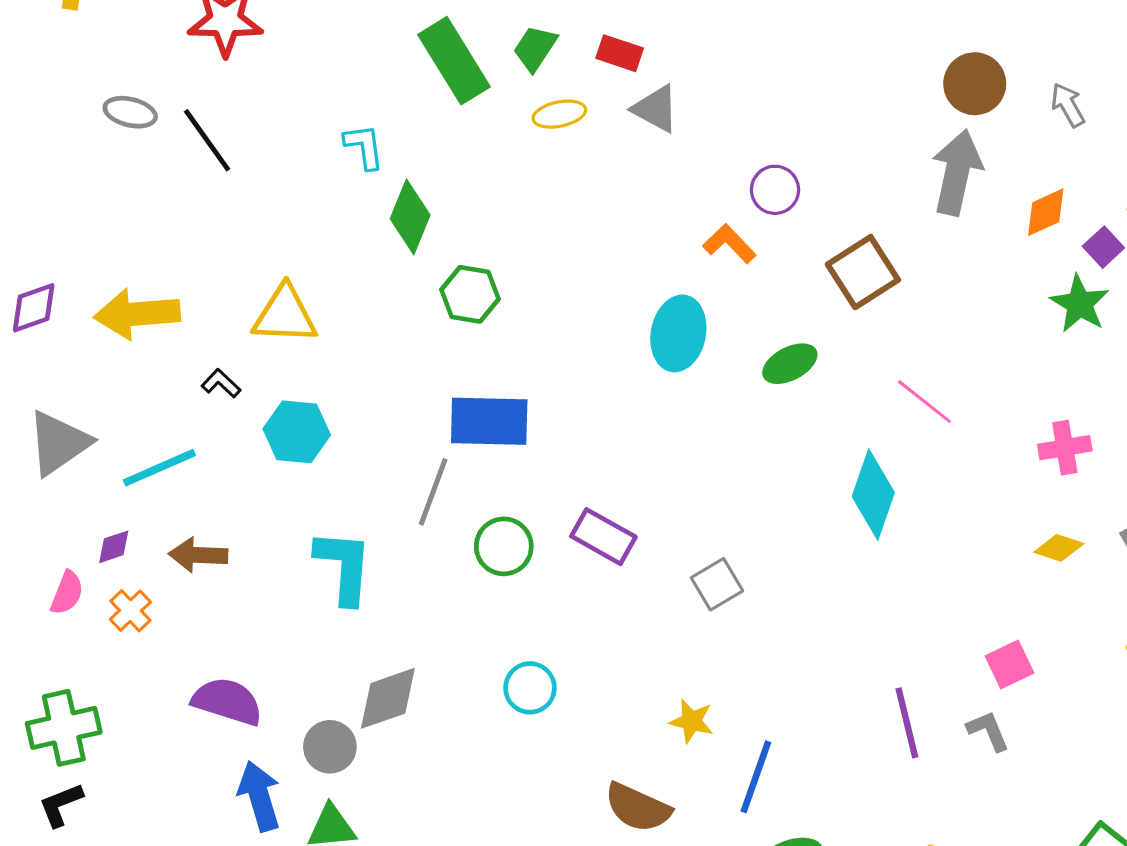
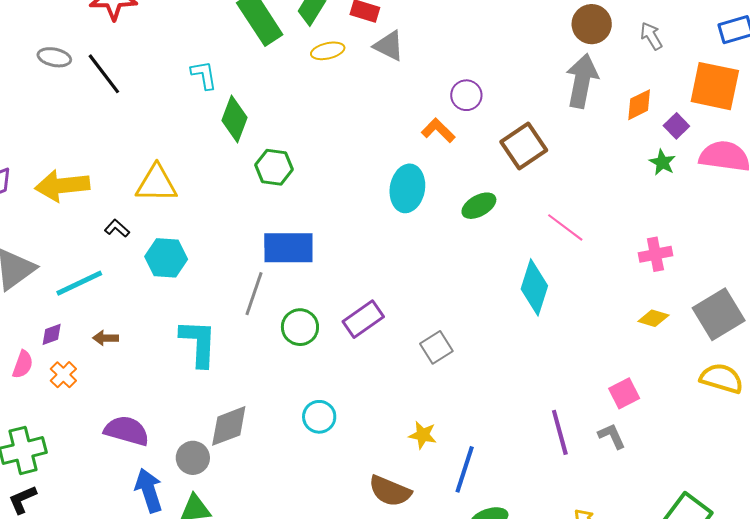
green star: (1080, 304) -> (662, 162), size x0.7
purple rectangle: (603, 537) -> (363, 319), turned -63
brown arrow: (198, 555) -> (106, 338), size x0.7

